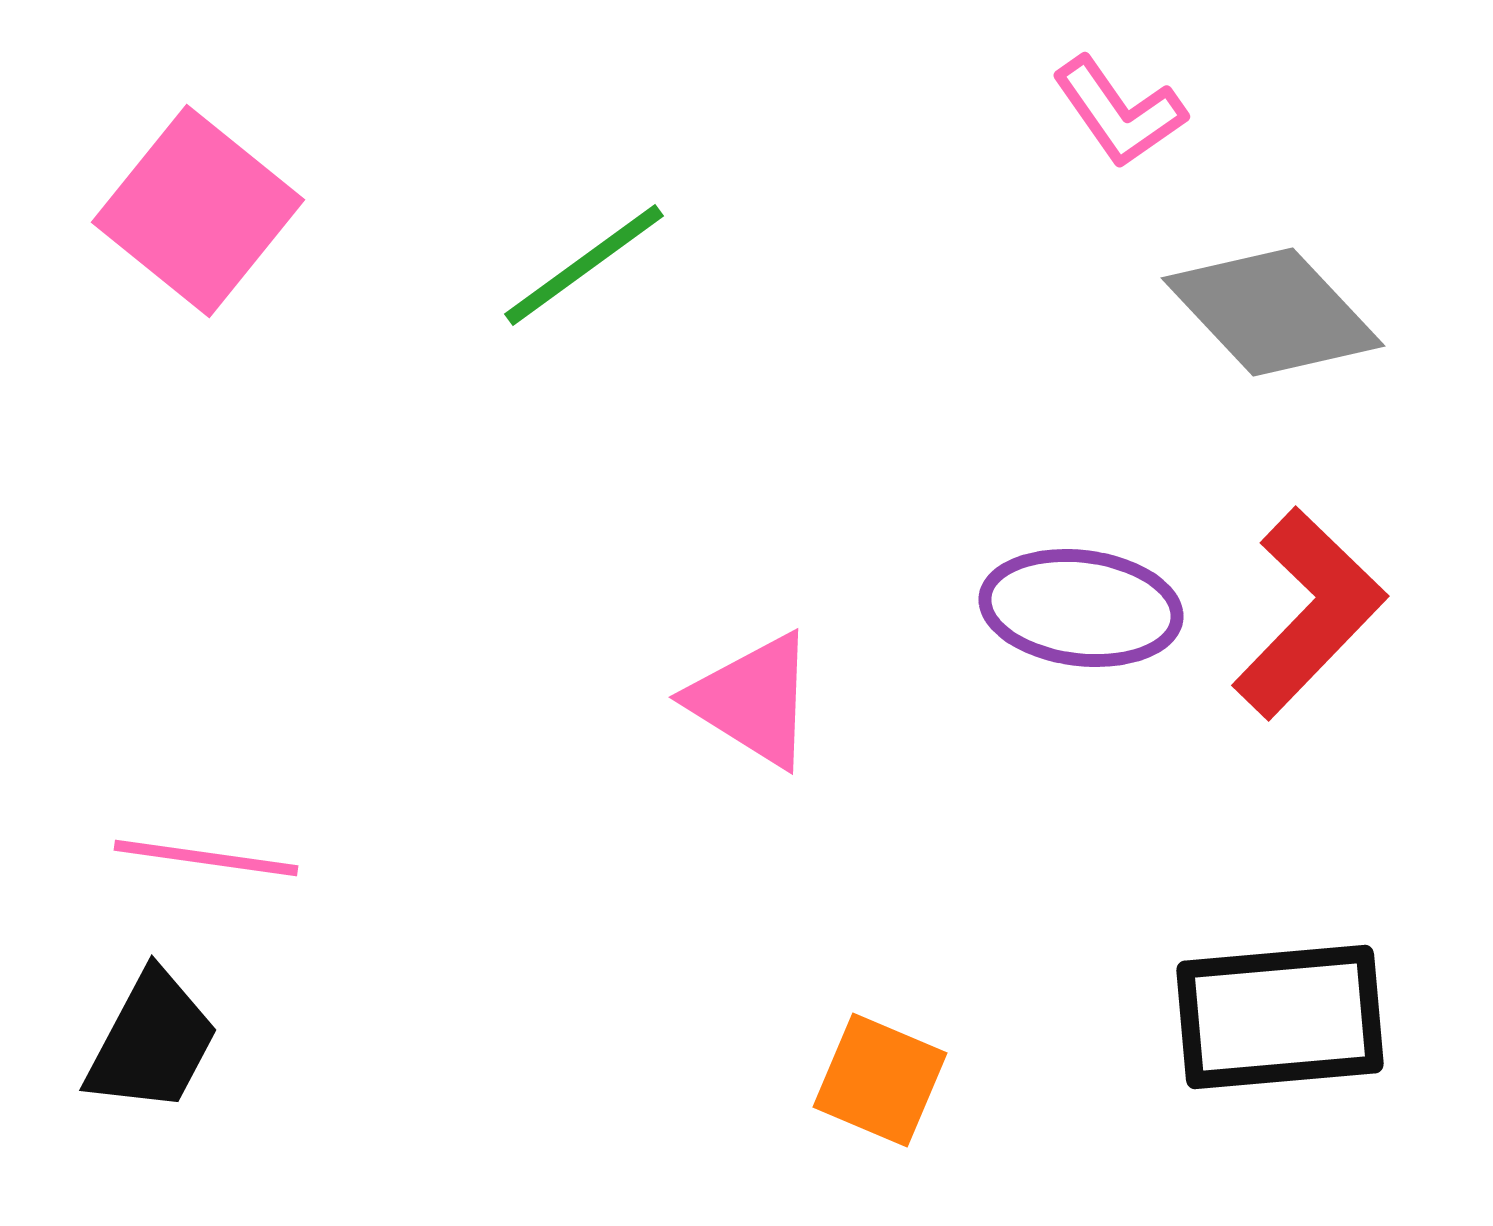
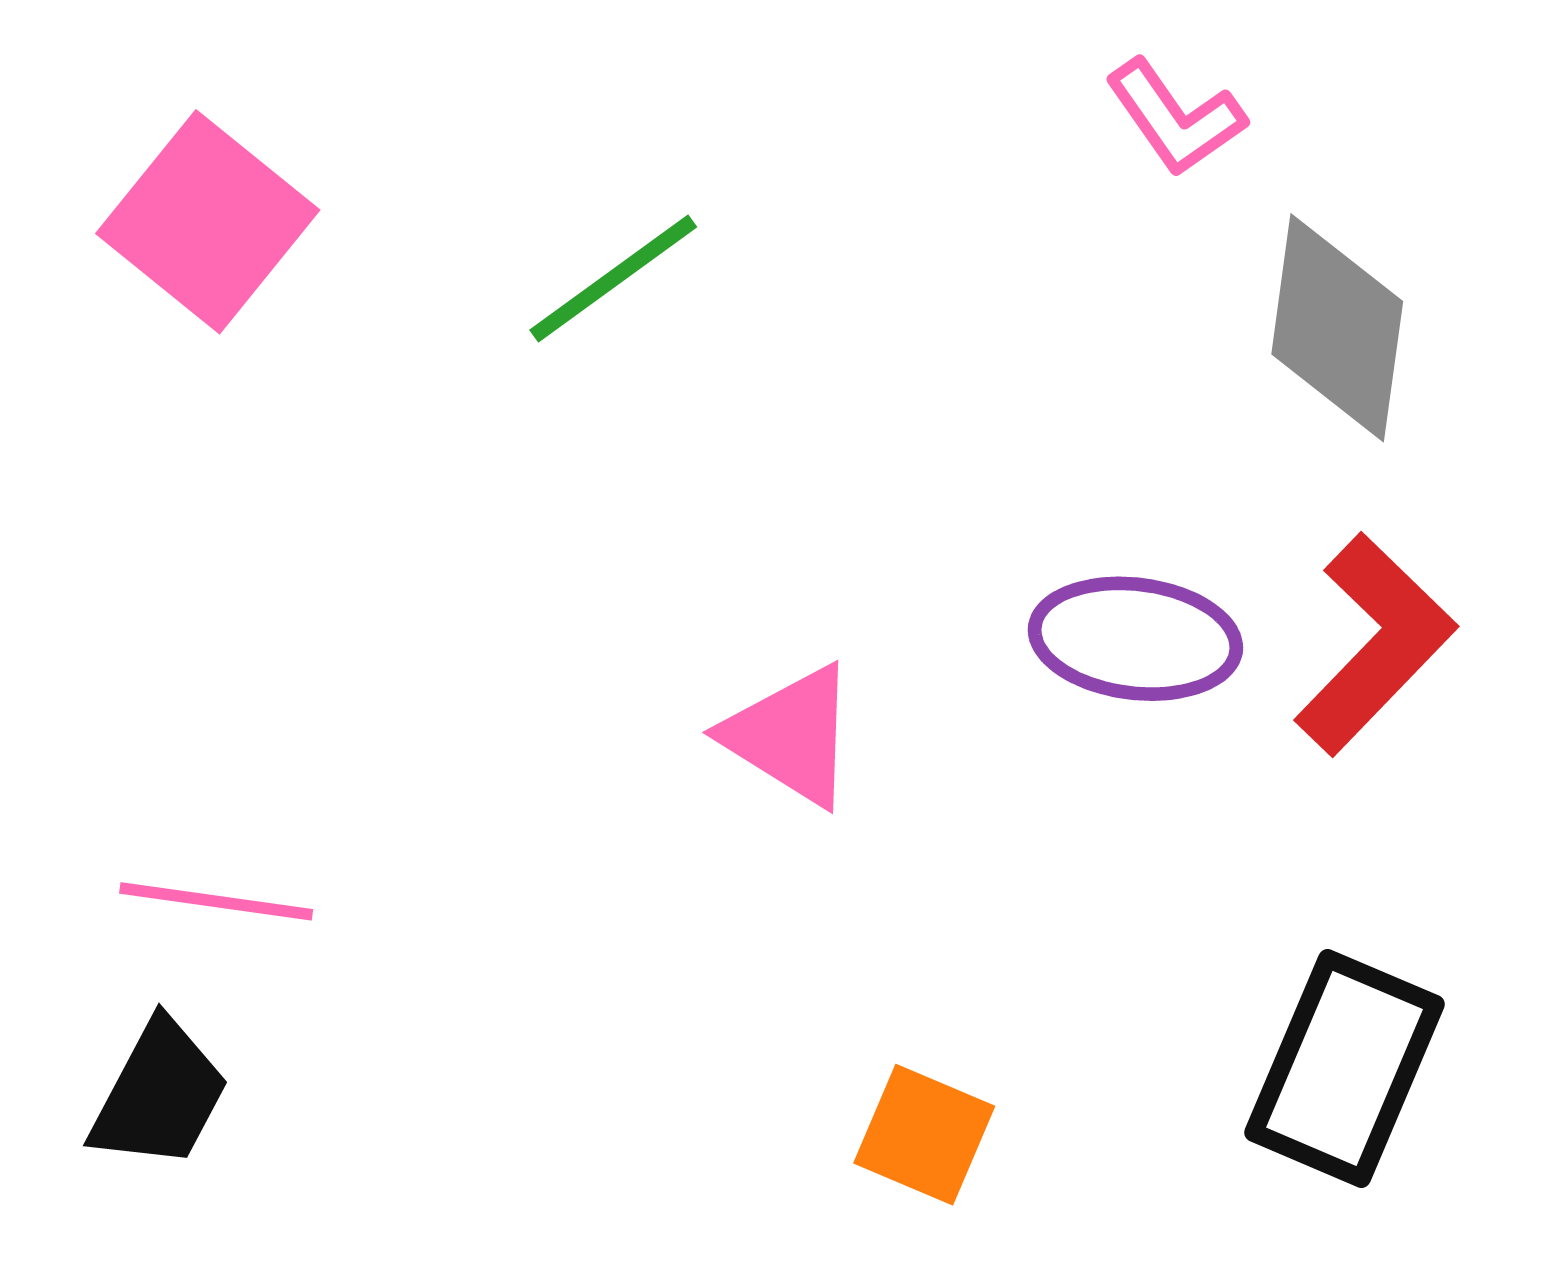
gray diamond: (1273, 312) -> (1337, 328), turned 51
black rectangle: (1280, 1017) -> (1344, 1068), turned -62

